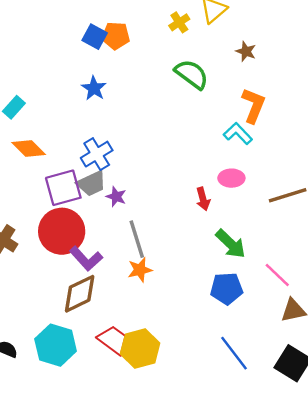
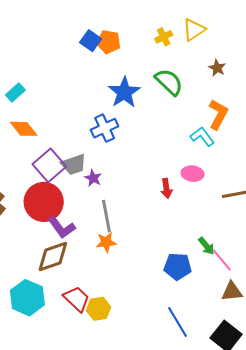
blue star: (94, 88) -> (124, 92), moved, size x1.5
blue cross: (97, 154) -> (105, 128), moved
purple square: (63, 188) -> (49, 165), turned -32
green arrow: (231, 244) -> (206, 246), moved, size x0.7
yellow hexagon: (140, 348) -> (99, 309), size x0.7

